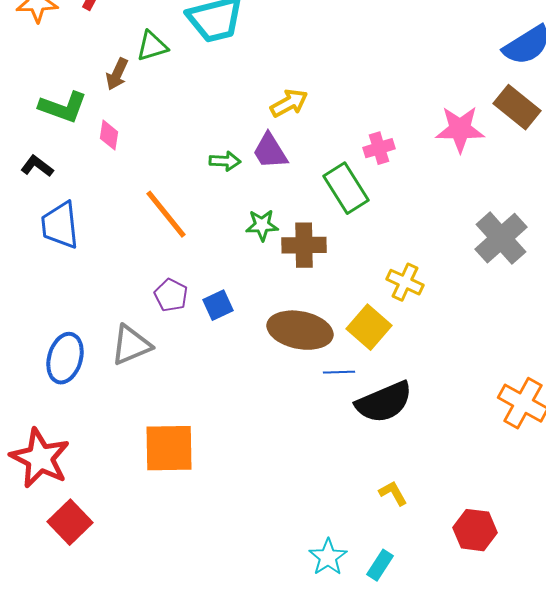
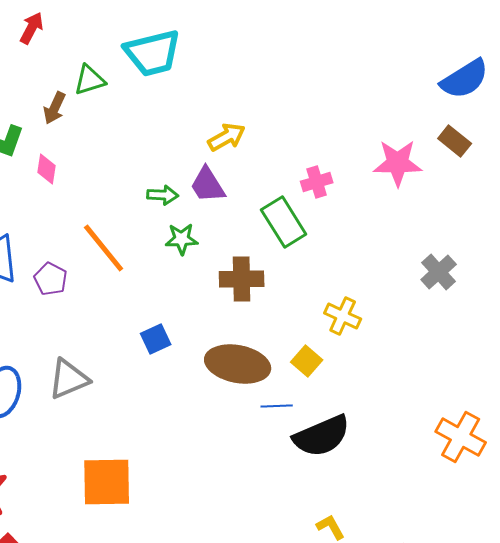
brown rectangle: (517, 107) -> (455, 141), size x0.7
green star: (262, 225) -> (182, 239), moved
gray cross: (501, 238) -> (439, 272), size x0.7
purple pentagon: (171, 295) -> (51, 279), moved
yellow square: (369, 327) -> (307, 361), size x0.7

